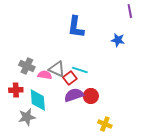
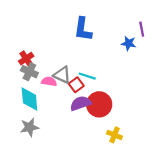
purple line: (130, 11) -> (142, 29), moved
red cross: (16, 90) -> (26, 59), moved, turned -32
red circle: (91, 96) -> (99, 104), size x1.5
cyan diamond: (38, 100) -> (29, 99), moved

